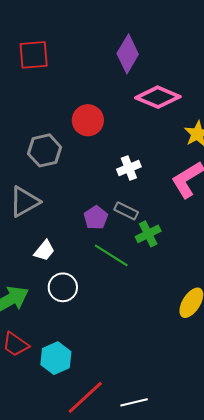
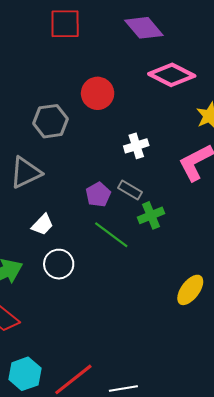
purple diamond: (128, 54) -> (144, 28), turned -75
red square: (34, 55) -> (65, 24), moved
cyan hexagon: (56, 358) -> (25, 374), moved

